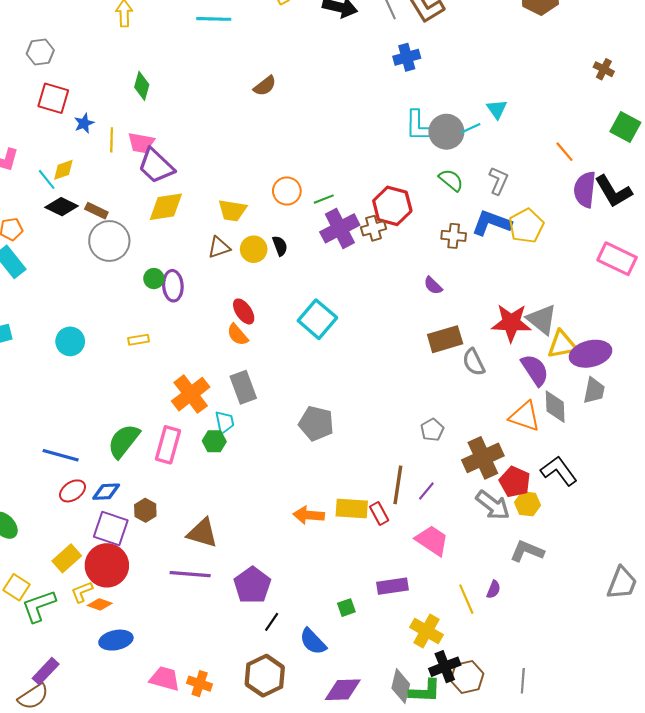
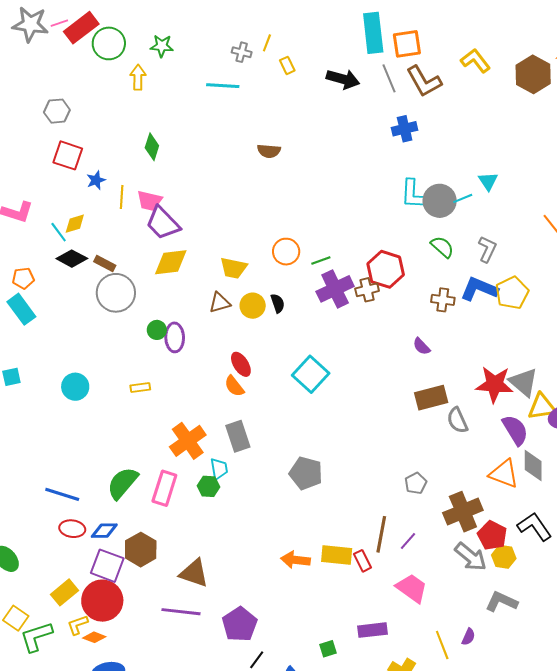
brown semicircle: (265, 86) -> (269, 151), turned 40
red ellipse: (73, 491) -> (72, 529), turned 40
brown hexagon: (145, 510) -> (141, 550), size x1.5

